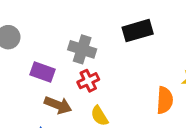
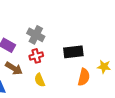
black rectangle: (138, 31) -> (73, 52), moved

